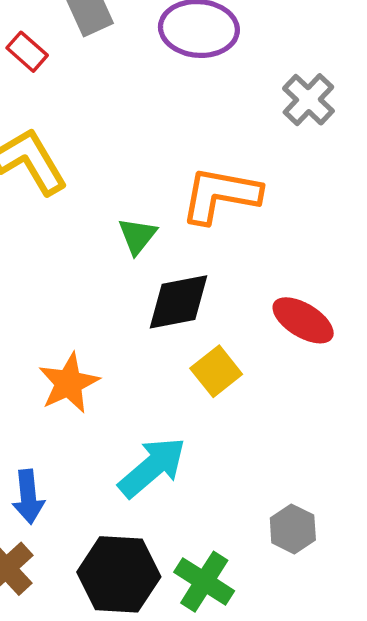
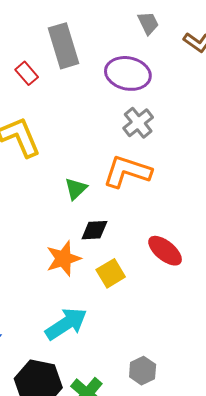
gray cross: (308, 100) -> (138, 123), moved
black diamond: (179, 302) -> (94, 230), size x0.7
orange star: (69, 383) -> (63, 259), moved

